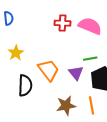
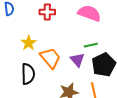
red cross: (63, 23) -> (47, 12), moved
yellow star: (16, 53) -> (29, 43), moved

